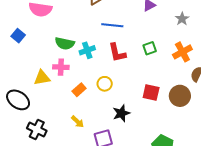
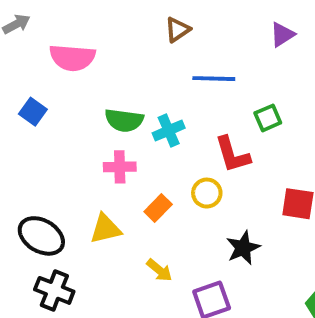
green square: (150, 48) -> (268, 118), moved
red L-shape: (117, 53) -> (232, 154), moved
yellow triangle: (42, 78) -> (105, 229), moved
black cross: (37, 129) -> (54, 290), moved

